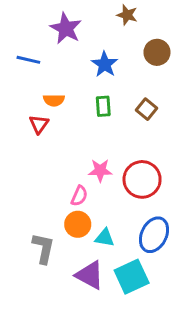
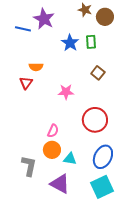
brown circle: (157, 52) -> (105, 17), moved
blue line: (28, 60) -> (23, 29), moved
green rectangle: (103, 106) -> (91, 42), moved
pink star: (100, 170) -> (66, 92), moved
cyan square: (132, 277) -> (102, 187), moved

